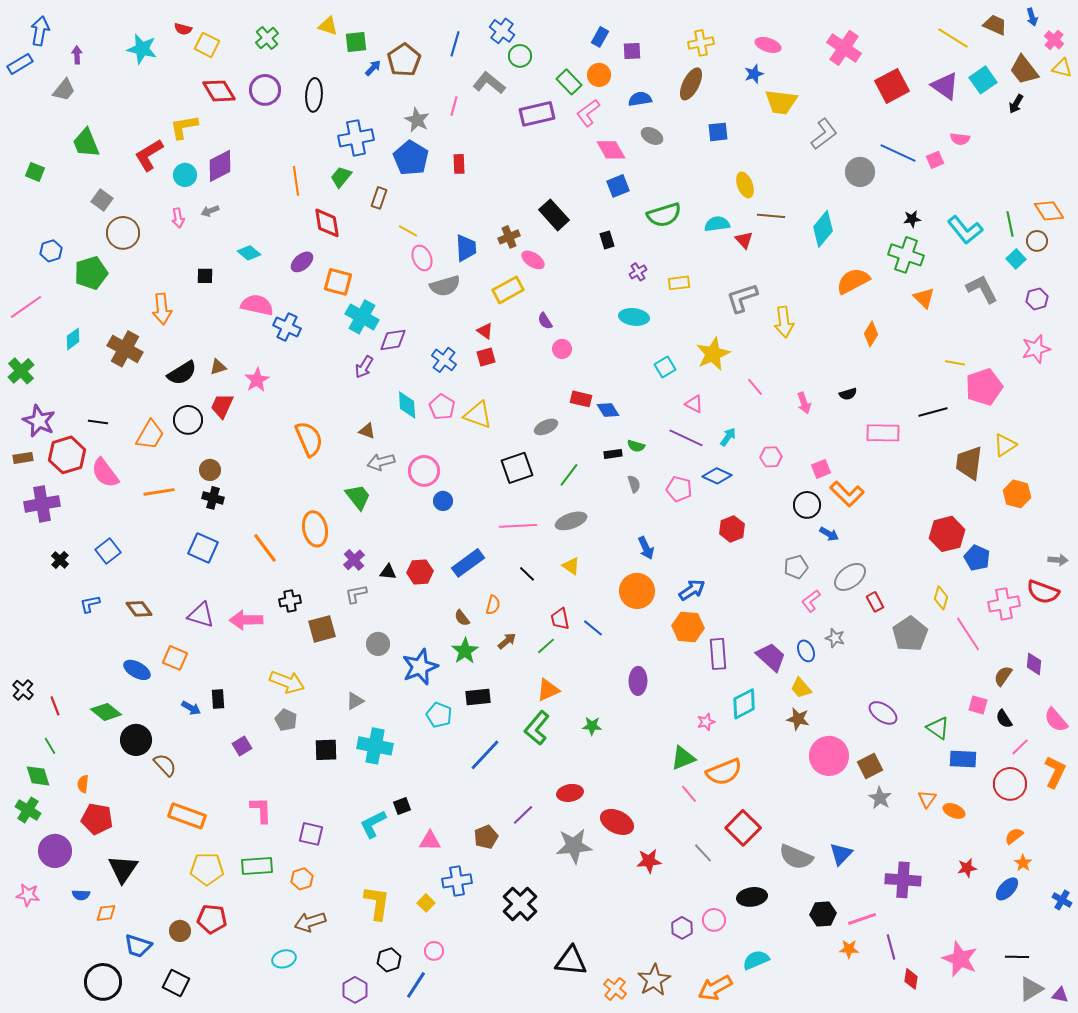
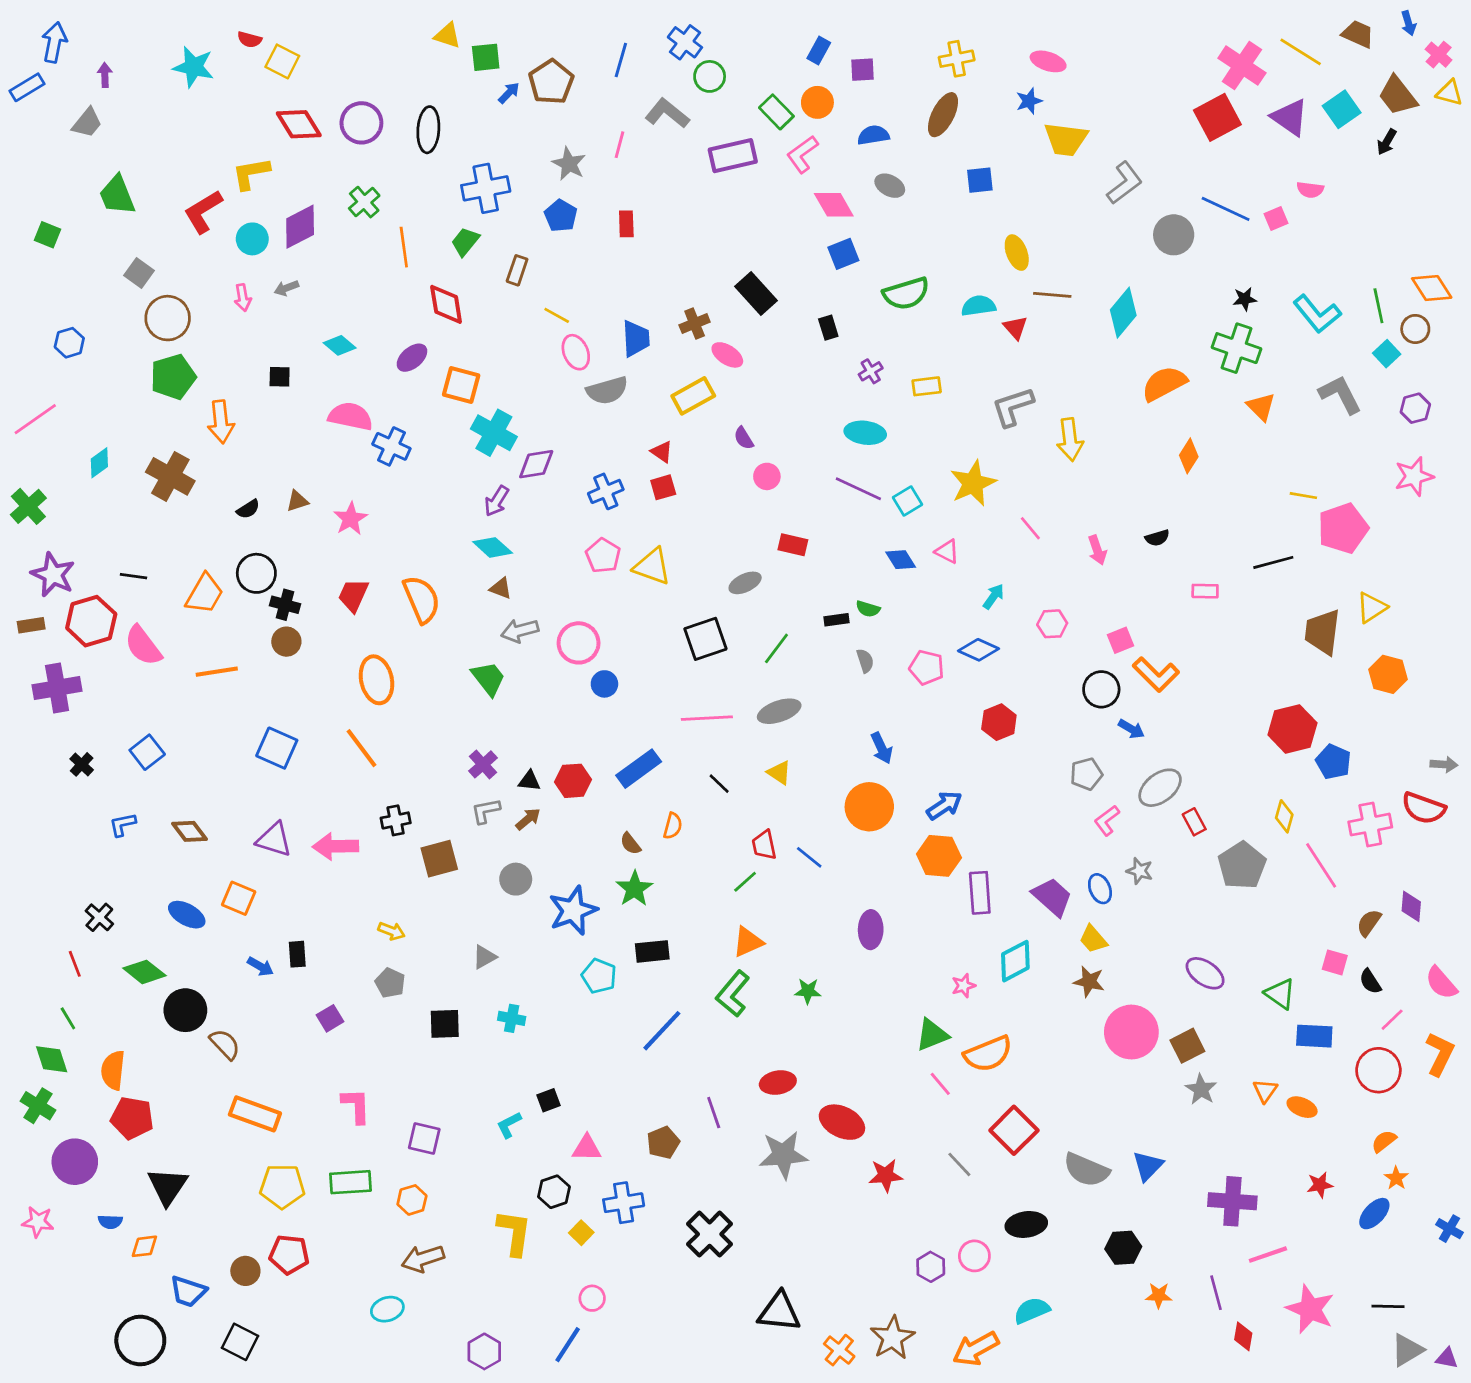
green cross: (267, 38) -> (364, 202), moved
pink cross: (844, 48) -> (1242, 66), moved
blue pentagon: (411, 158) -> (561, 216), size x0.7
green pentagon: (91, 273) -> (173, 377), moved
blue cross: (444, 360) -> (606, 491), turned 30
black semicircle: (182, 373) -> (248, 509), size x0.6
cyan diamond: (407, 405) -> (493, 547), moved, turned -44
red trapezoid: (222, 406) -> (353, 595), moved
blue diamond: (608, 410) -> (901, 560), moved
pink rectangle: (883, 433) -> (1205, 591), size x0.6
purple line: (686, 438) -> (858, 489), moved
black cross: (213, 498) -> (285, 605), moved
orange ellipse: (315, 529) -> (376, 680), moved
brown arrow: (507, 641) -> (528, 819), moved
yellow arrow: (287, 682) -> (391, 931), size x0.6
black cross: (23, 690) -> (99, 917), moved
cyan cross: (375, 746) -> (512, 1018), size x0.6
orange semicircle: (83, 784) -> (113, 1070), size x1.6
purple line: (523, 815) -> (714, 1113), turned -65
cyan L-shape: (373, 824) -> (509, 1125), size x0.7
pink line: (862, 919) -> (1268, 1255), moved
black hexagon: (389, 960) -> (554, 1192), moved

